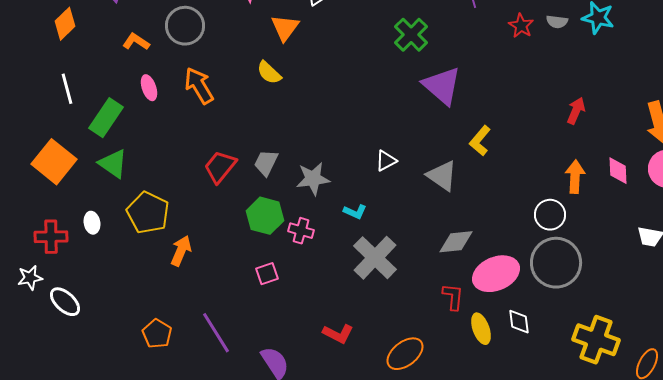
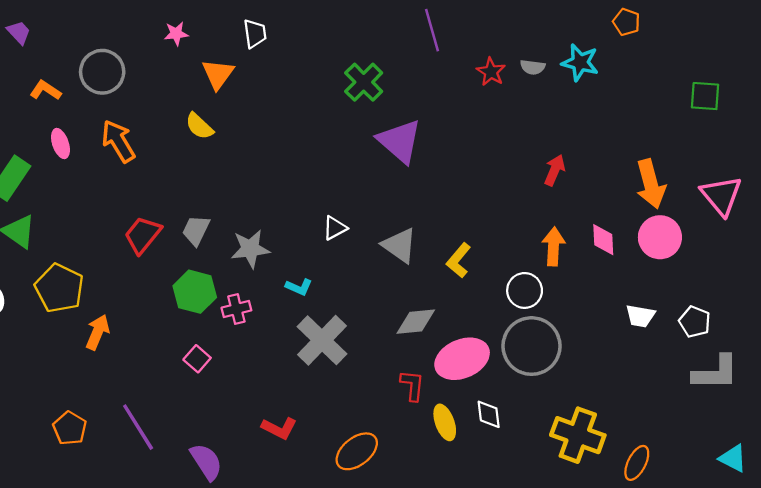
yellow L-shape: (480, 141) -> (459, 260), moved
pink cross: (301, 231) -> (236, 309), turned -30
pink square: (267, 274) -> (197, 359), turned -30

